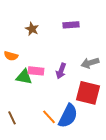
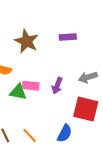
brown star: (32, 29) -> (26, 41), size x1.6
blue semicircle: (68, 116) -> (65, 133), size x0.7
orange line: (49, 117) -> (30, 135), moved

